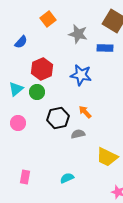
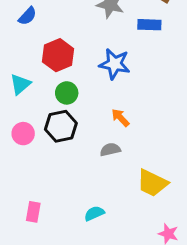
green circle: (37, 92) -> (67, 93), moved
black hexagon: (58, 118) -> (61, 126), moved

